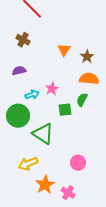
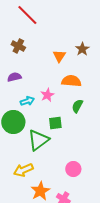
brown star: (87, 57) -> (82, 49), moved
orange semicircle: (89, 79) -> (71, 81), moved
green square: (65, 110) -> (55, 123), moved
green triangle: (43, 134) -> (38, 140), turned 50

